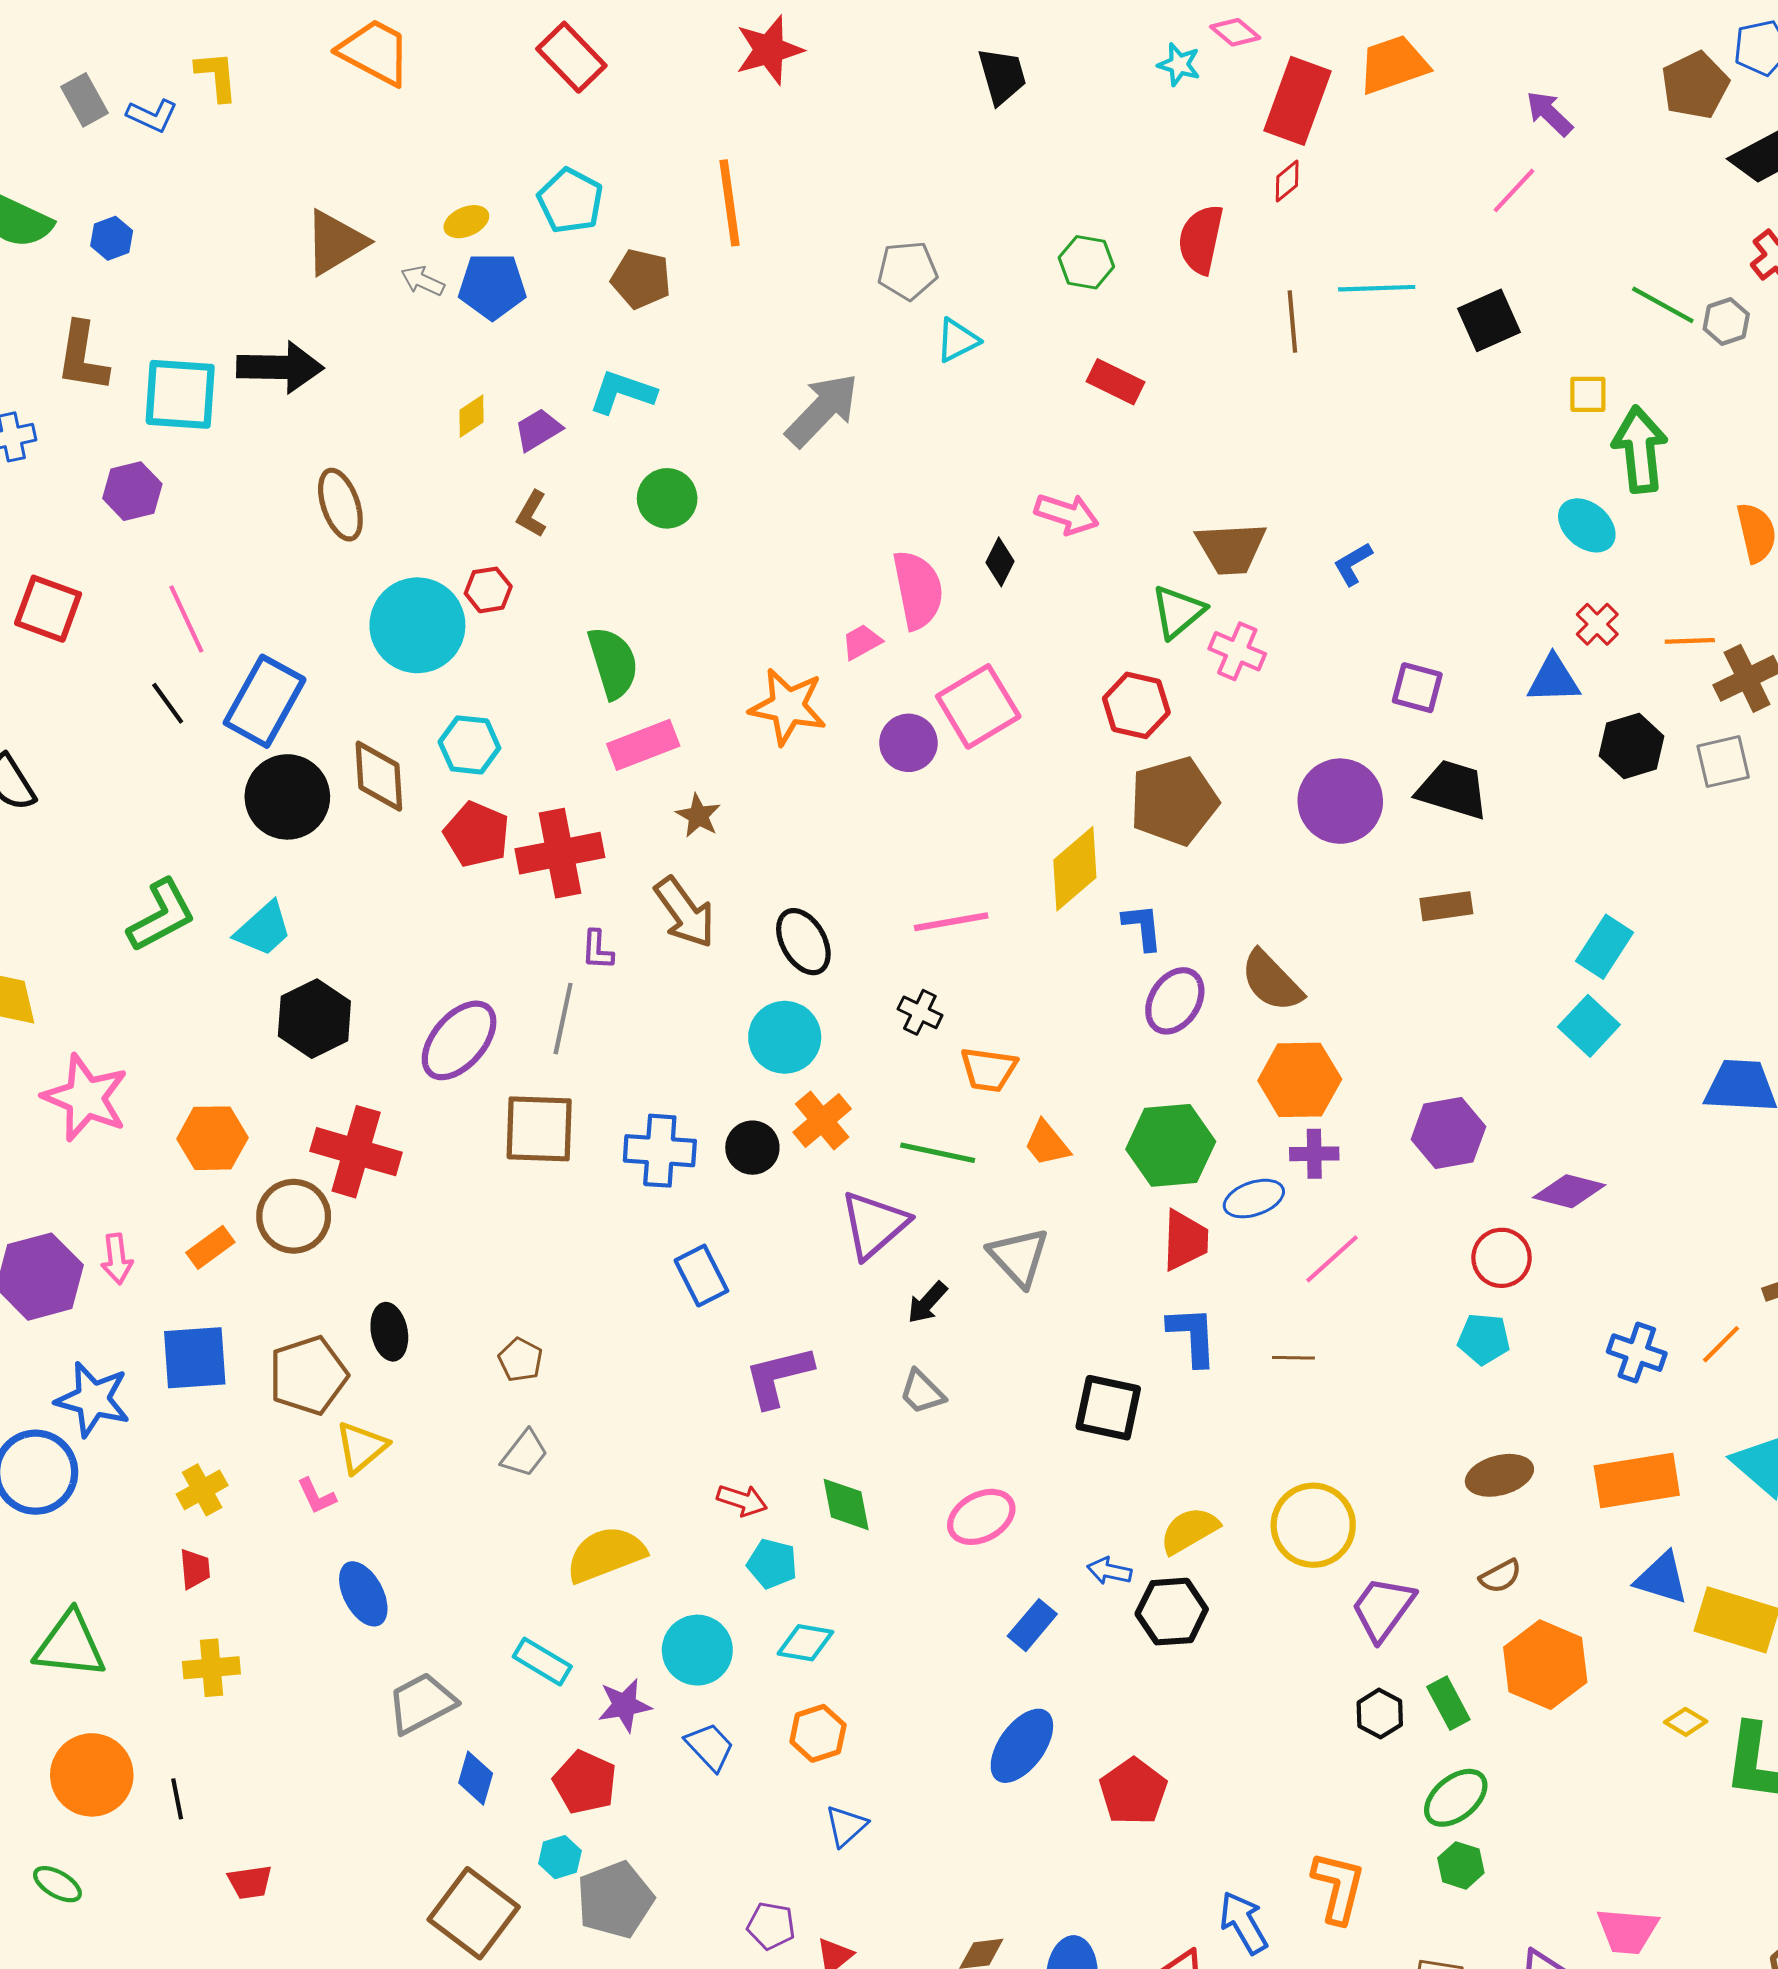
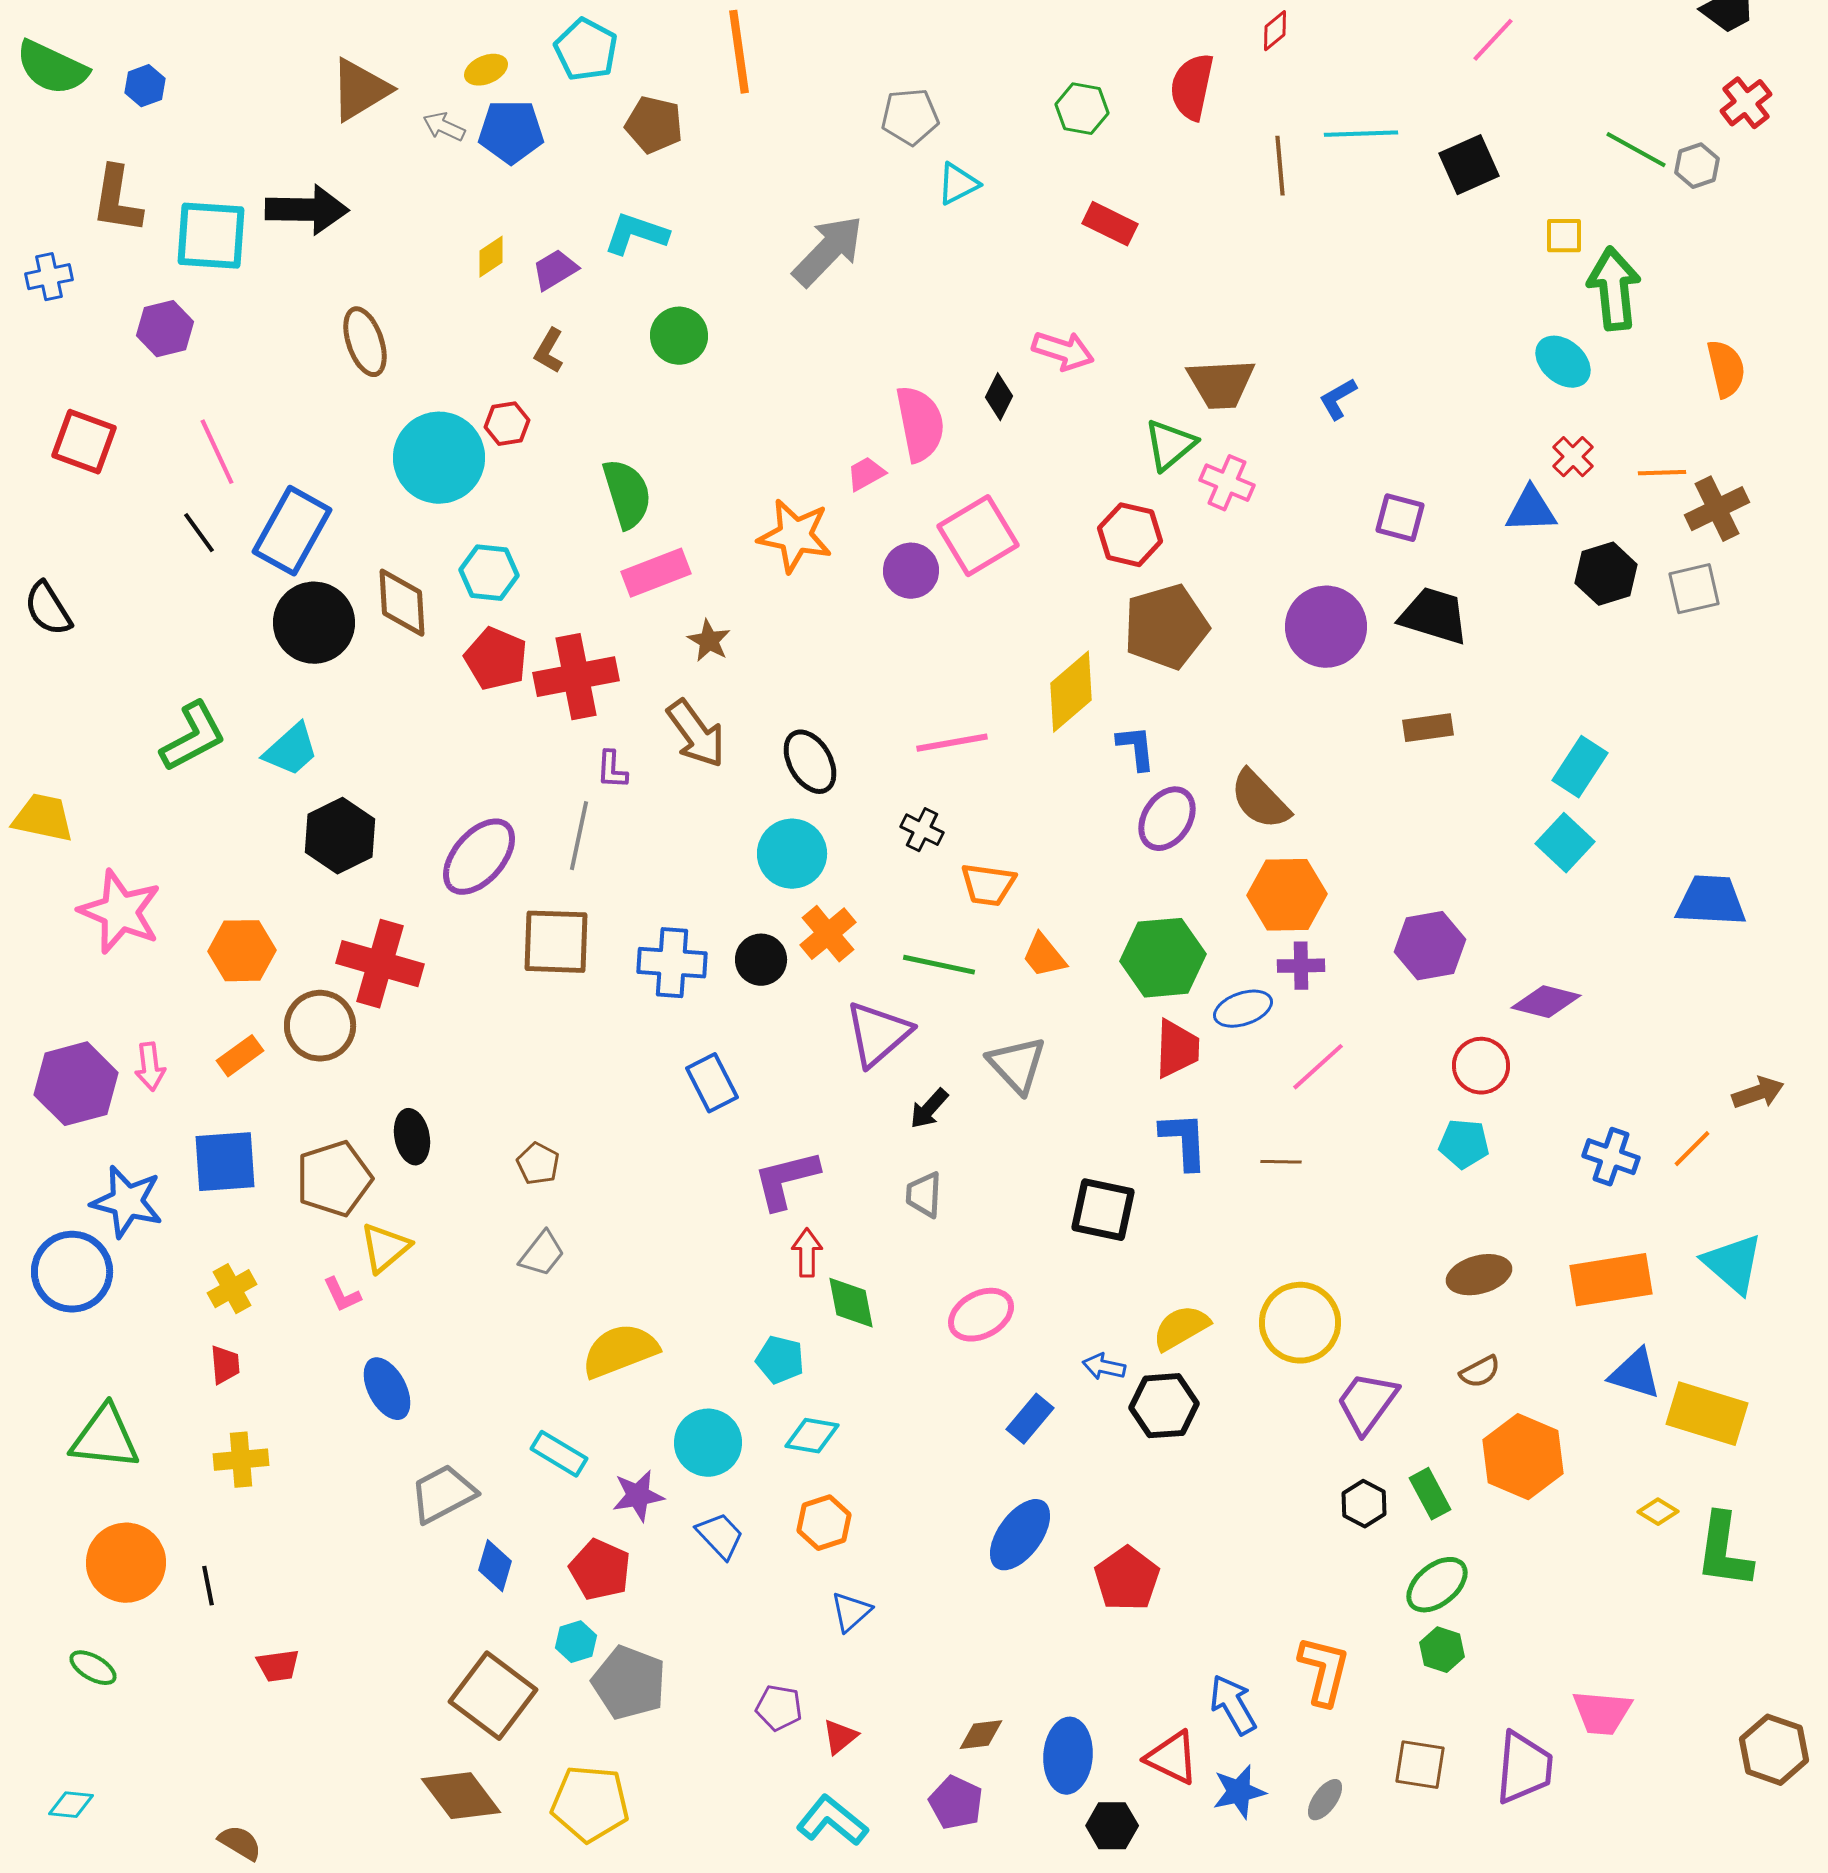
gray trapezoid: (922, 1392) -> (924, 1195), turned 48
red arrow: (742, 1500) -> (807, 1253), moved, turned -108
gray pentagon: (615, 1900) -> (629, 1683), turned -30

